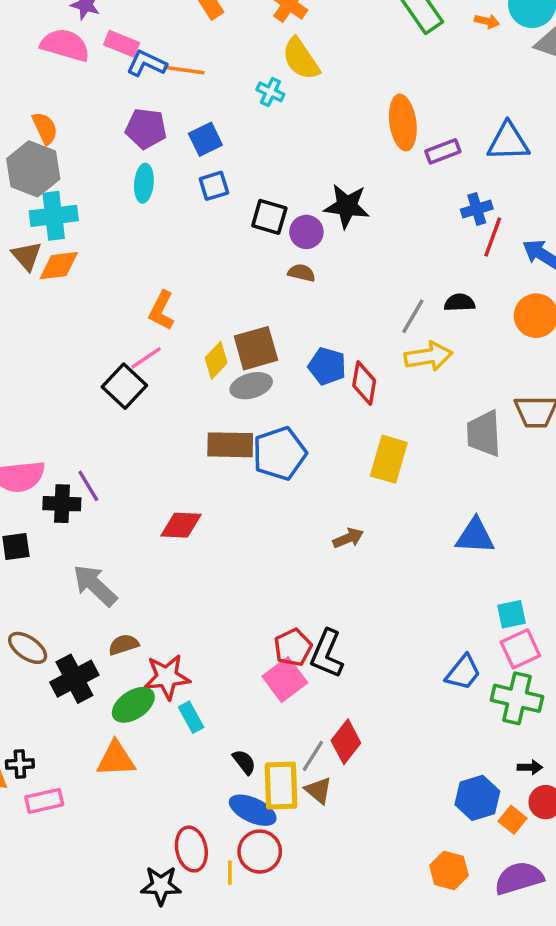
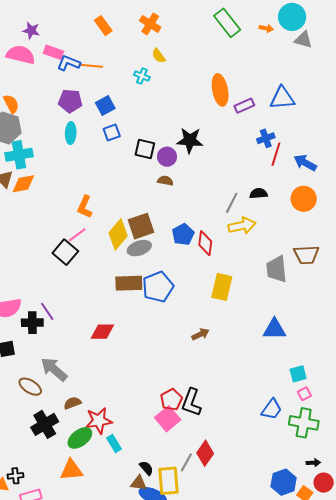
yellow semicircle: (301, 59) -> (159, 56), size x0.6
yellow diamond: (216, 360) -> (118, 234), size x1.4
blue pentagon: (327, 366) -> (183, 234), turned 30
brown ellipse: (28, 648) -> (30, 387), moved
pink square: (520, 649) -> (304, 394), size x0.6
brown triangle: (318, 790) -> (139, 483), moved, turned -30

